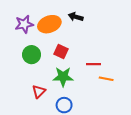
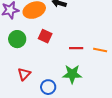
green star: (63, 77) -> (72, 74), moved
orange line: (106, 79) -> (100, 50), moved

